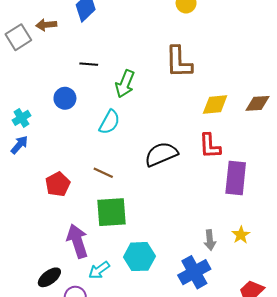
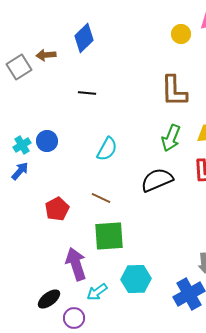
green arrow: (125, 84) -> (171, 138), moved
blue circle: (65, 98) -> (47, 141), moved

